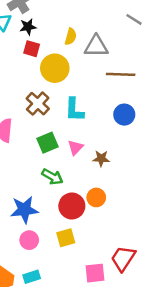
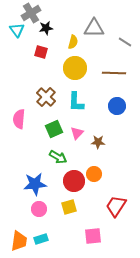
gray line: (134, 19) -> (125, 42), moved
black star: (28, 27) -> (46, 28), moved
gray triangle: (96, 46) -> (94, 28), moved
yellow circle: (55, 68) -> (75, 68), moved
red trapezoid: (123, 258) -> (116, 206), moved

